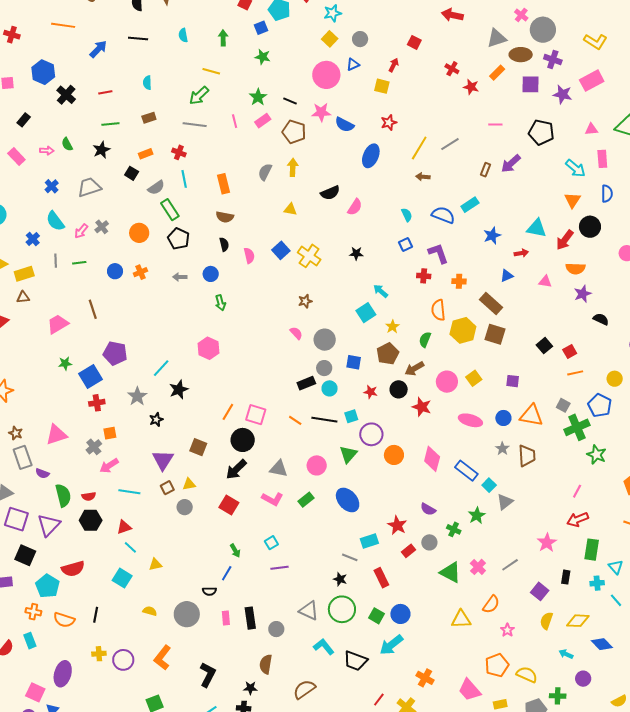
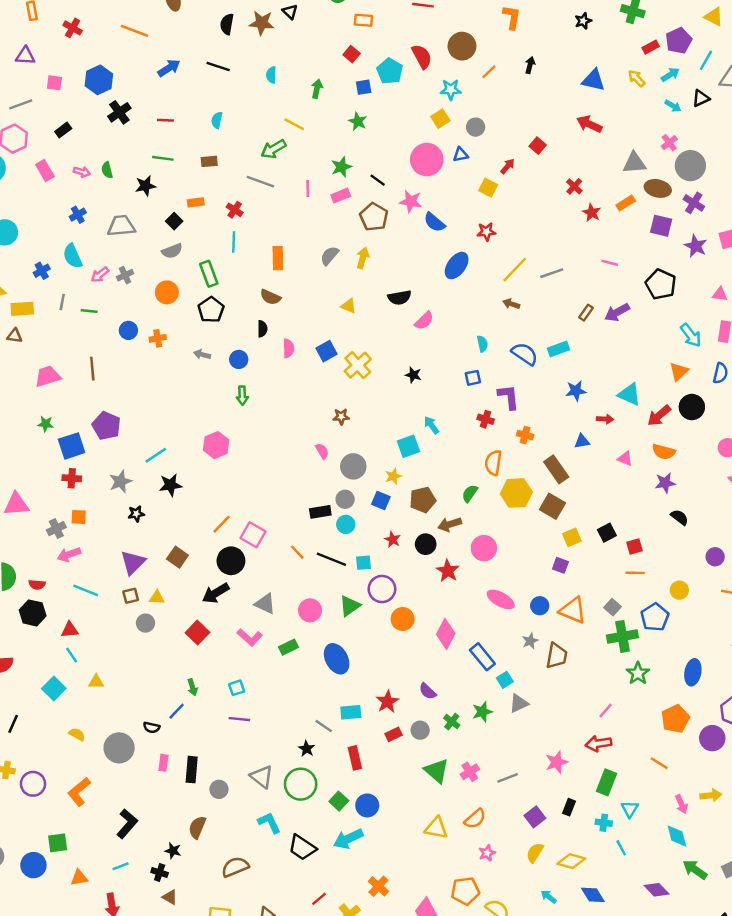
gray semicircle: (156, 188) -> (172, 251), moved
yellow star: (392, 327) -> (393, 476), moved
yellow square: (474, 378) -> (572, 537), moved

